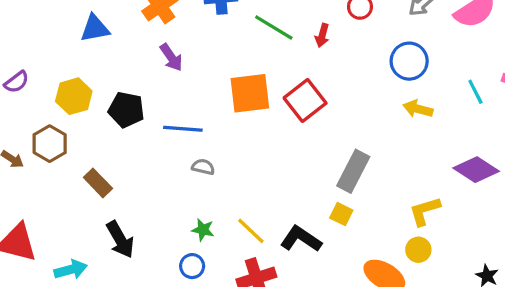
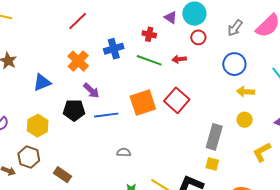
red arrow: (322, 35) -> (179, 59), turned 80
black pentagon: (126, 110) -> (74, 110), moved
blue line: (183, 129) -> (106, 115), moved
yellow circle: (418, 250) -> (245, 120), moved

